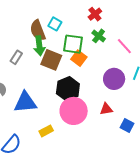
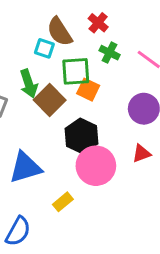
brown semicircle: (38, 30) -> (60, 32), moved
brown square: (51, 60) -> (50, 100), turned 35

